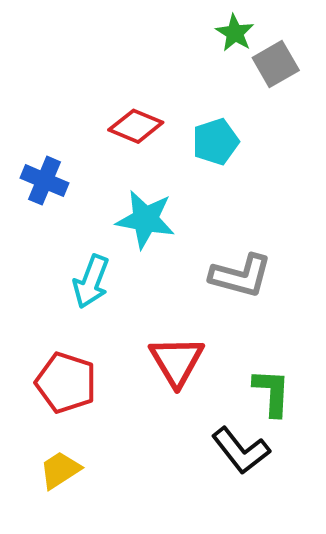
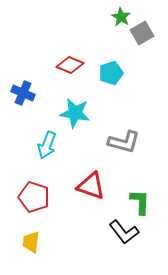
red triangle: (177, 361) -> (91, 186), turned -40
yellow trapezoid: (60, 470) -> (31, 242), turned -50

